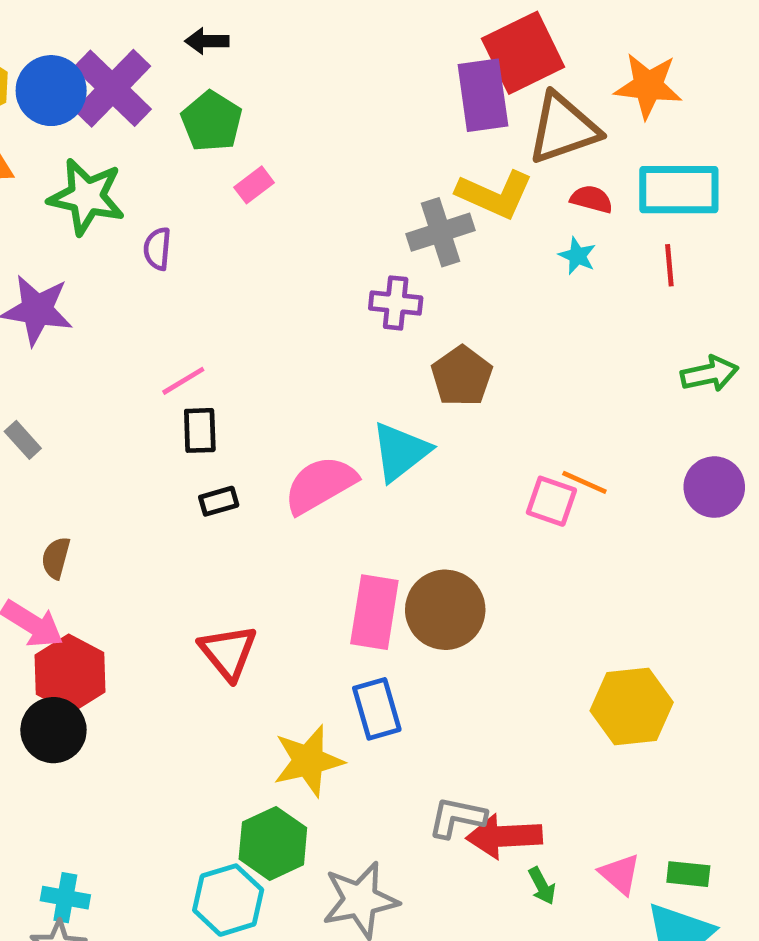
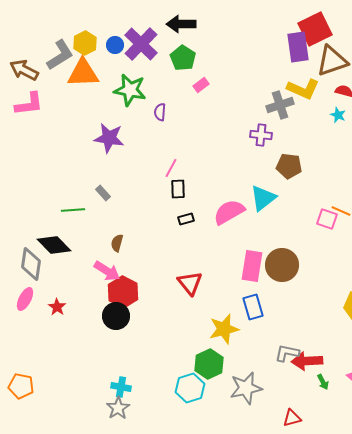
black arrow: (207, 41) -> (181, 24), size x1.6
blue circle: (51, 91) -> (115, 45), size x0.6
brown pentagon: (462, 376) -> (289, 166), turned -30
pink line: (183, 381) -> (171, 168), turned -30

